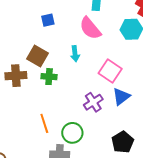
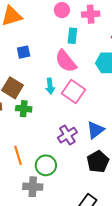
pink square: (110, 71) -> (74, 91), moved
black pentagon: (123, 142) -> (98, 162), moved

